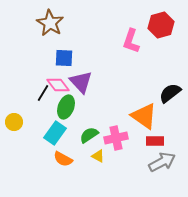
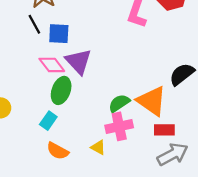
black line: (43, 93) -> (34, 24), moved, turned -60
cyan rectangle: (55, 133) -> (48, 121), size x0.7
green semicircle: (89, 135) -> (119, 103), moved

